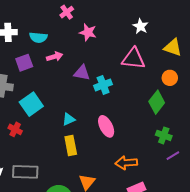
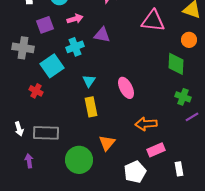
cyan cross: (103, 85) -> (75, 47), moved
green diamond: (157, 102) -> (176, 64), turned -35
cyan triangle: (69, 119) -> (89, 81), turned -32

